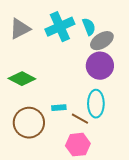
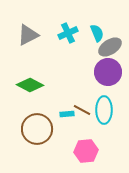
cyan cross: (60, 27) -> (68, 33), size x0.7
brown line: (80, 119) -> (82, 110), moved

